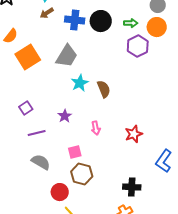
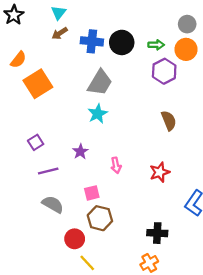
gray trapezoid: (67, 56) -> (100, 83), moved
brown semicircle: (104, 89) -> (169, 121), moved

